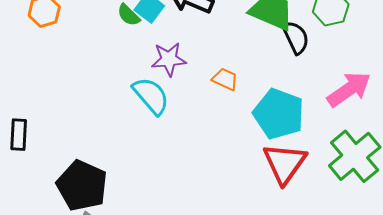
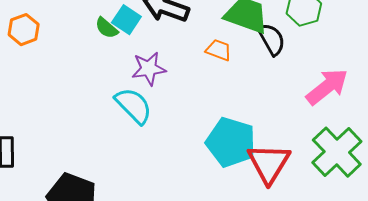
orange trapezoid: (225, 79) -> (219, 50), moved
cyan pentagon: (279, 114) -> (231, 142), moved

